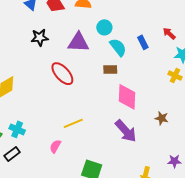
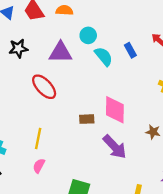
brown rectangle: (110, 69) -> (87, 119), moved
yellow line: (73, 123) -> (38, 138), moved, turned -54

